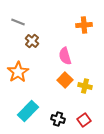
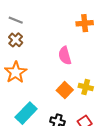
brown cross: (32, 41) -> (16, 40), moved
orange square: (65, 80) -> (65, 90), moved

